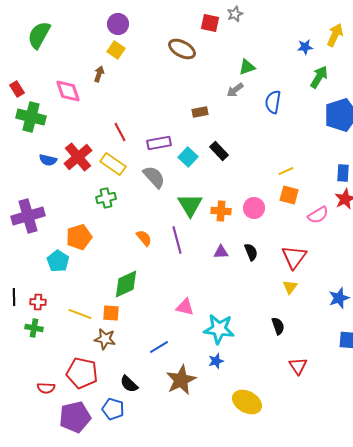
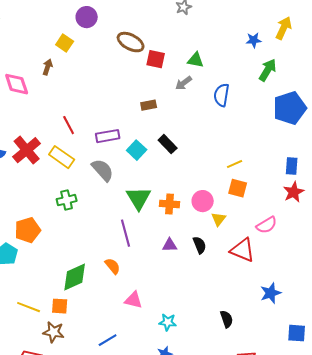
red square: (210, 23) -> (156, 59), moved
purple circle: (118, 24) -> (87, 17), moved
green triangle: (247, 67) -> (196, 60), turned 30
green cross: (106, 198) -> (67, 200), moved
pink semicircle: (318, 215) -> (267, 225), moved
orange semicircle: (144, 238) -> (113, 266), moved
red triangle: (294, 257) -> (243, 250), turned -44
yellow triangle: (290, 287) -> (219, 219), moved
blue star: (339, 298) -> (271, 293), moved
cyan star: (219, 329) -> (168, 322), size x0.6

